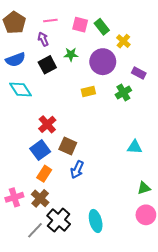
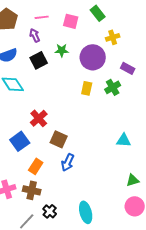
green rectangle: (102, 27) -> (98, 13), moved
yellow cross: (123, 41) -> (113, 37), turned 32
yellow rectangle: (88, 91) -> (87, 88), moved, turned -64
blue square: (40, 150) -> (20, 141), moved
brown cross: (40, 198) -> (32, 190), turned -30
black cross: (59, 220) -> (50, 211), size x0.6

